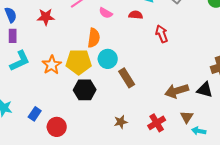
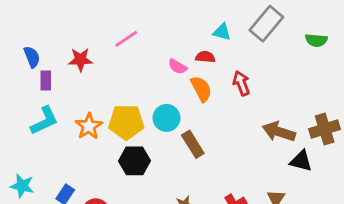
pink semicircle: (106, 13) -> (178, 67), moved
purple rectangle: (13, 36) -> (46, 80), moved
orange semicircle: (94, 38) -> (201, 89), moved, turned -36
brown arrow: (177, 91) -> (279, 132), moved, turned 35

